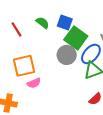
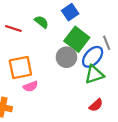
blue square: (65, 22) -> (70, 12), moved, turned 35
red line: (16, 29) -> (13, 28), turned -42

